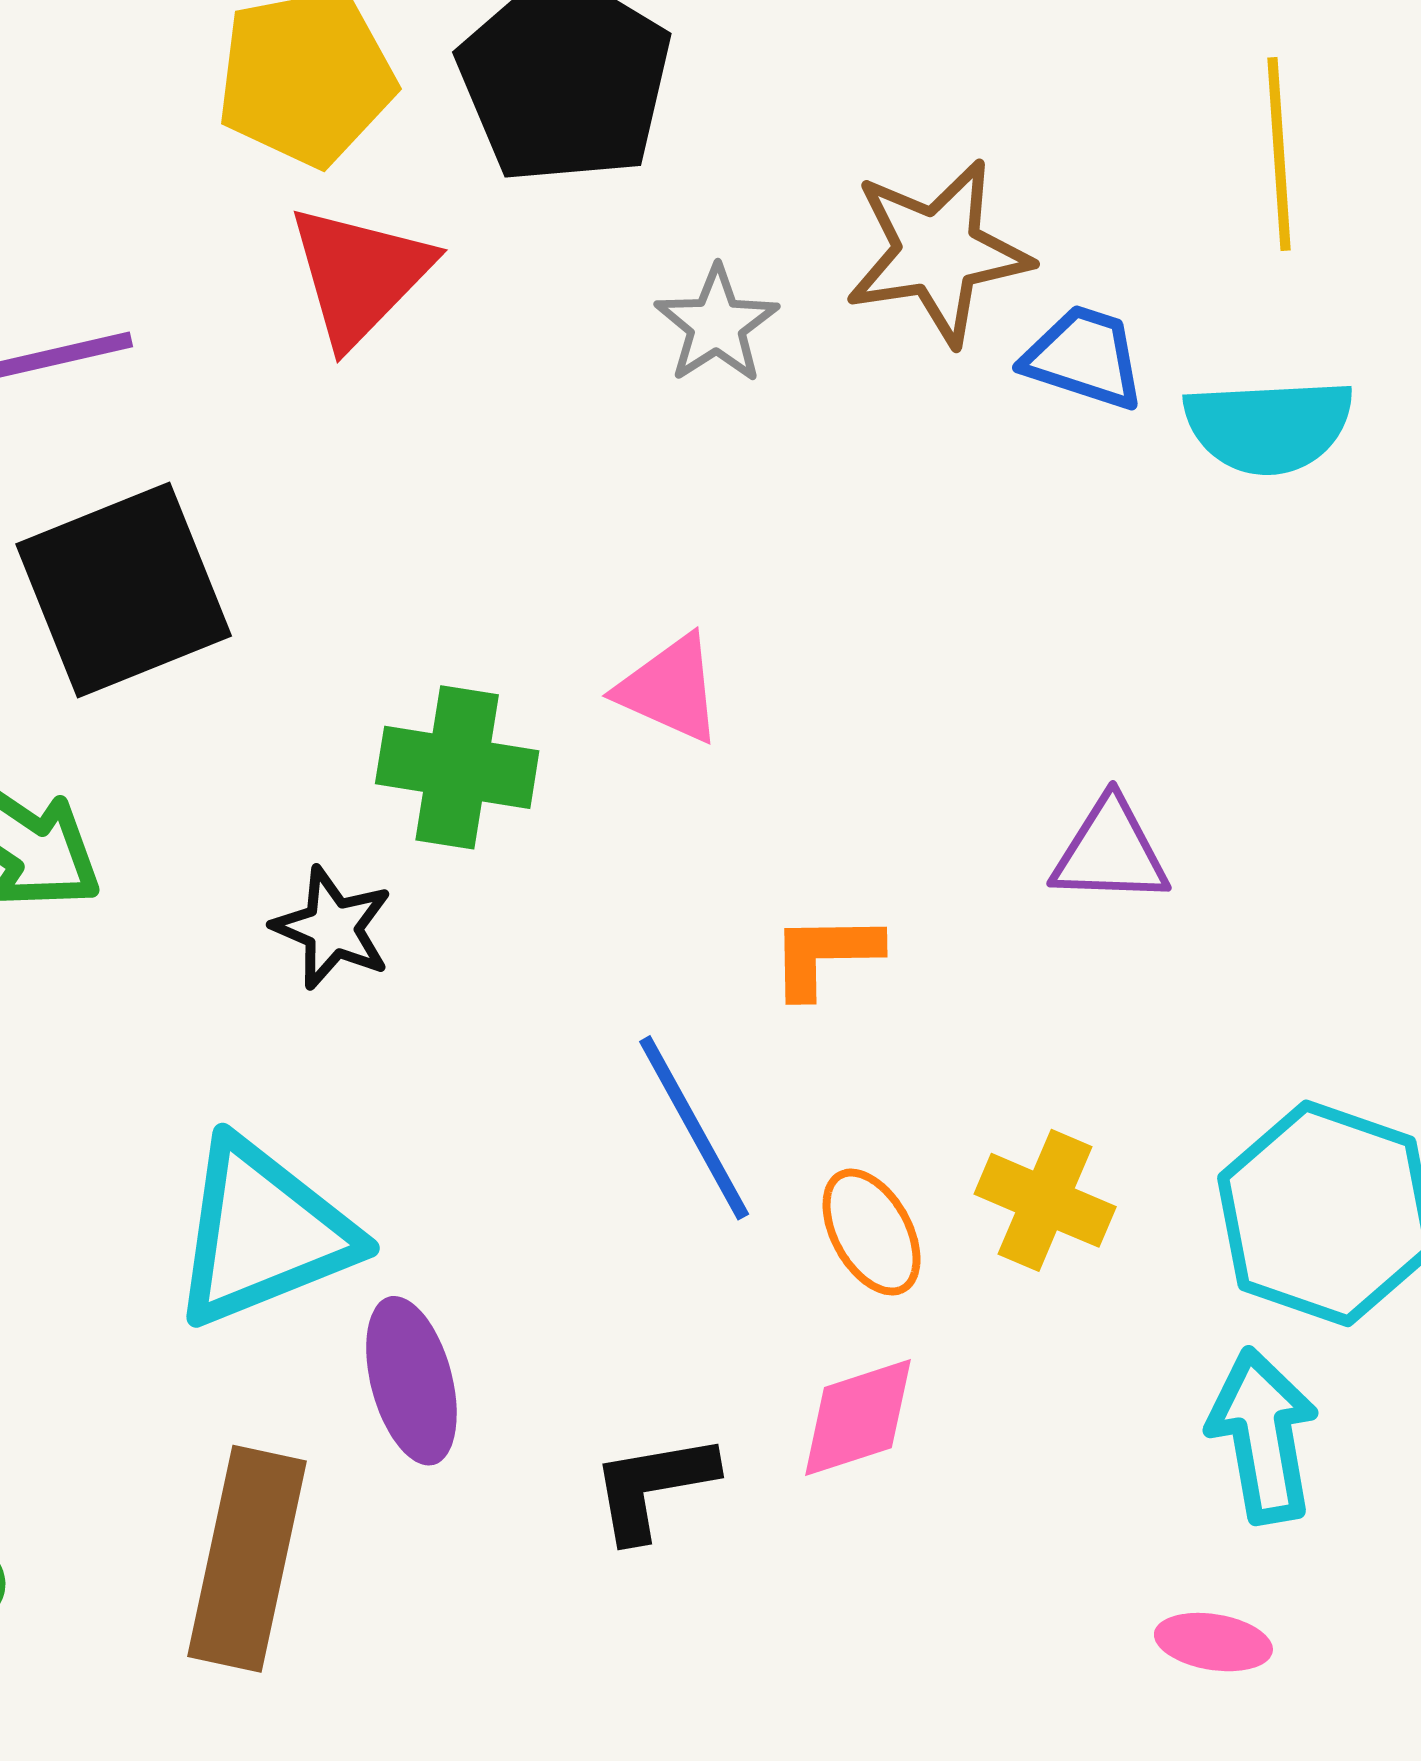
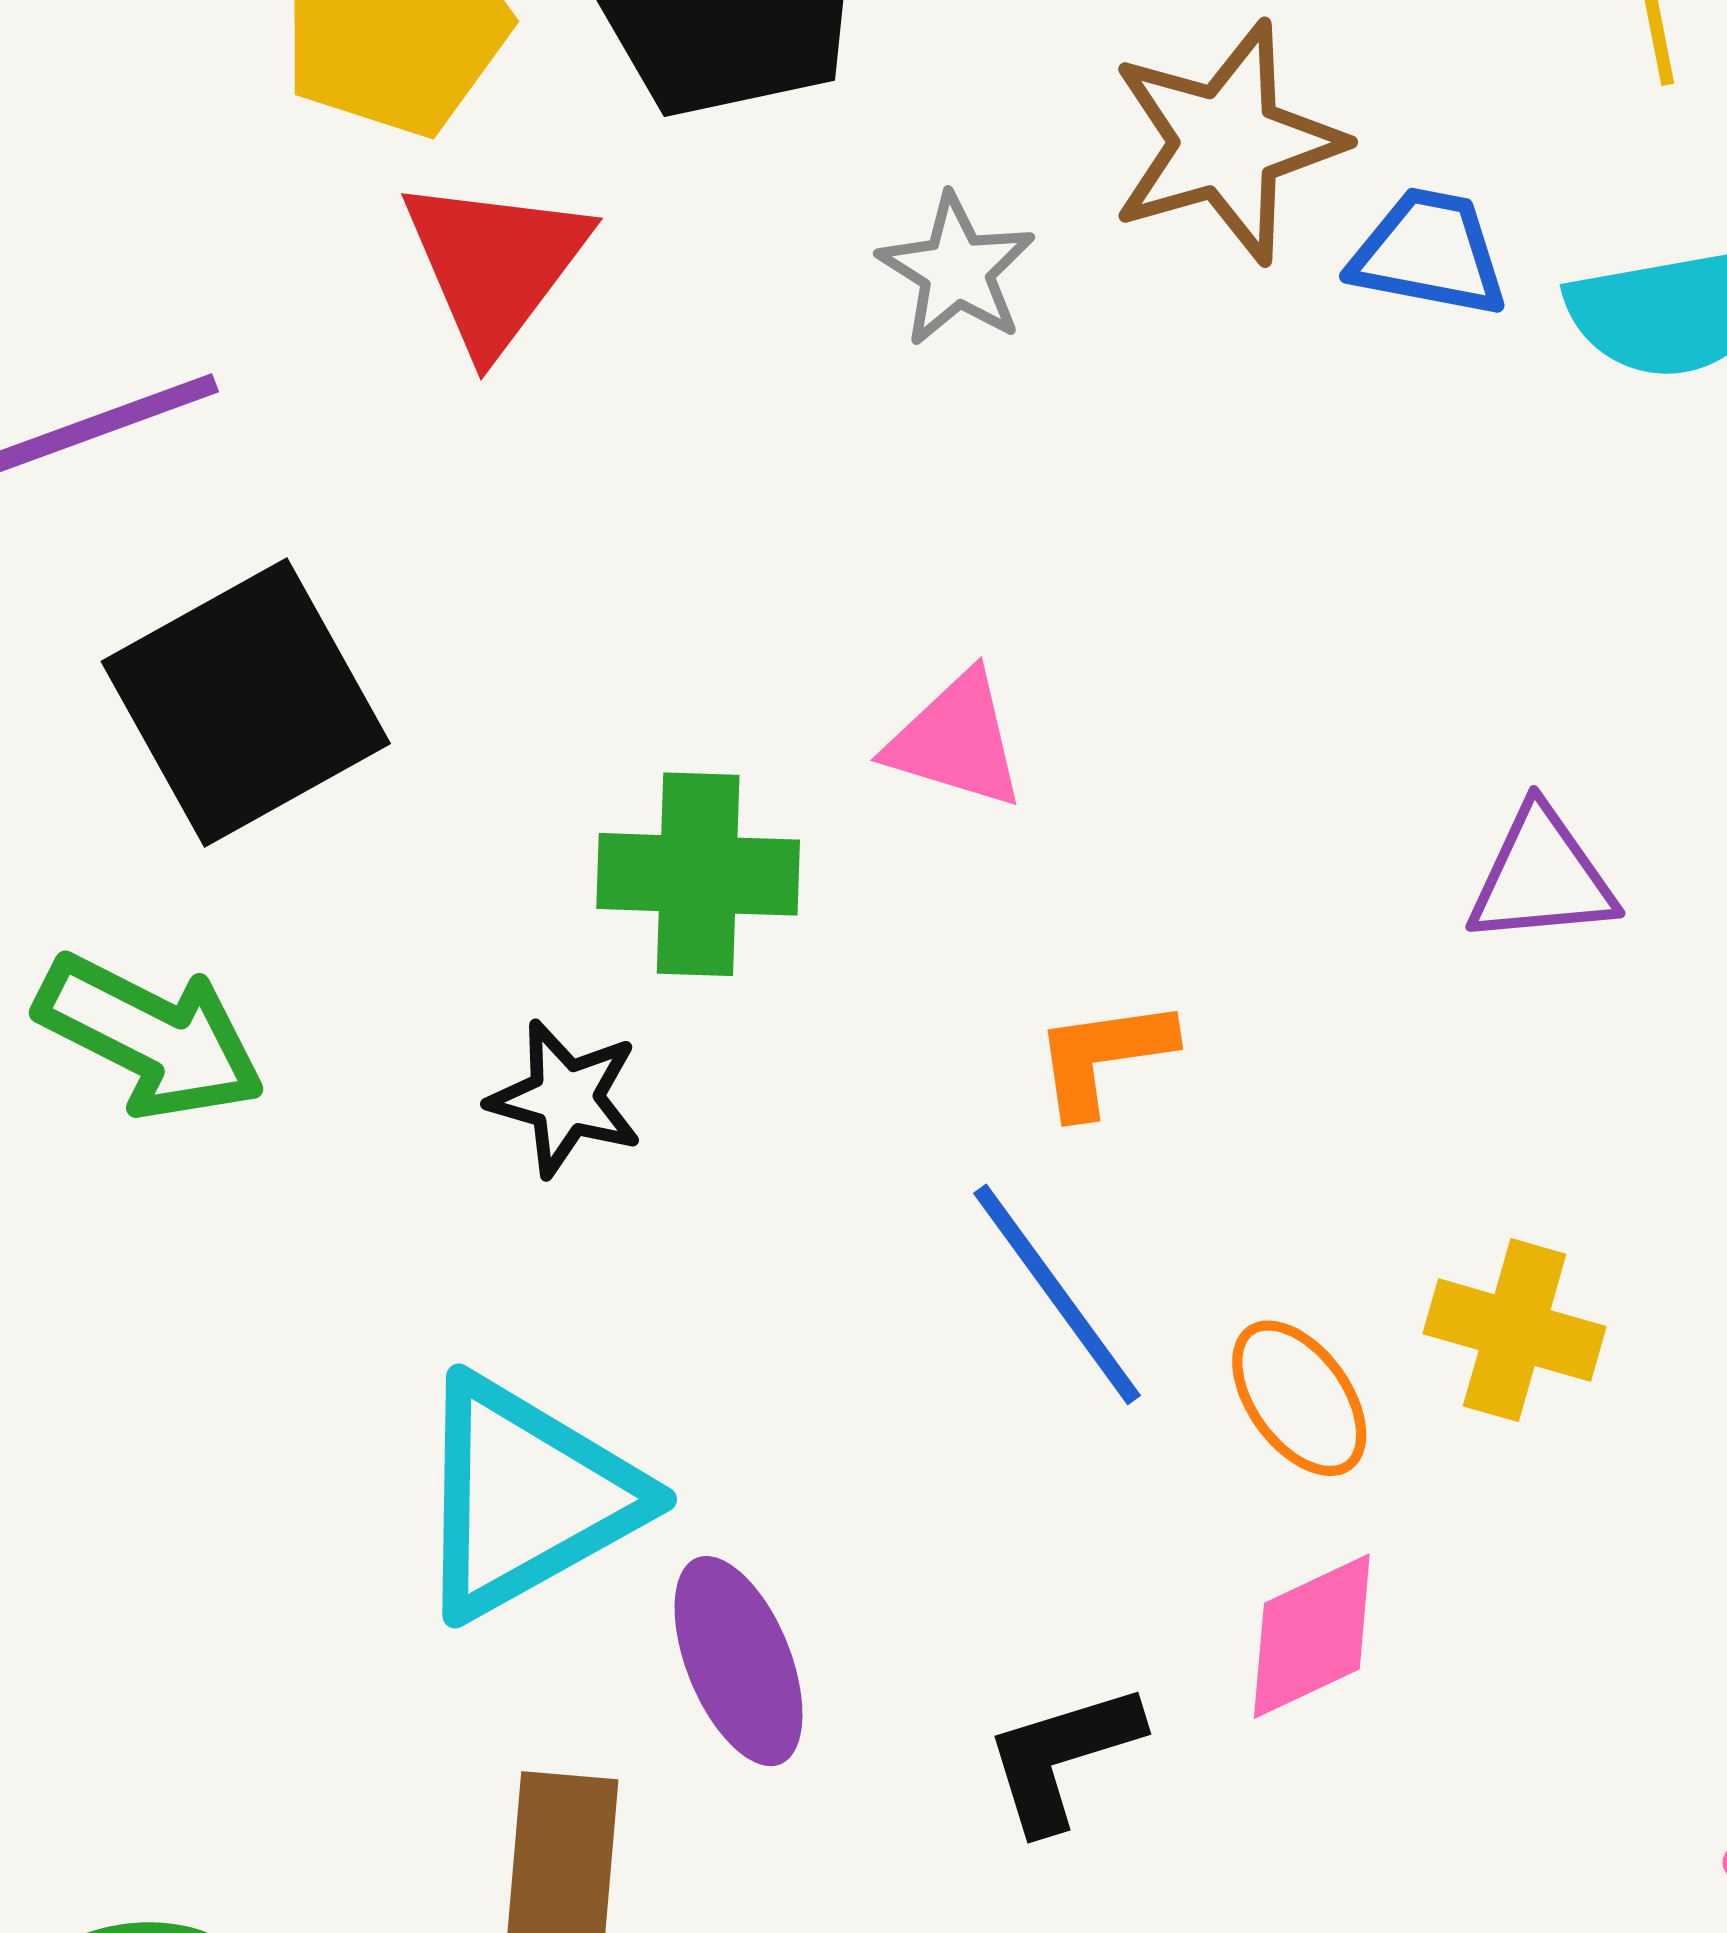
orange L-shape: (825, 955) -> (1103, 1057), moved

